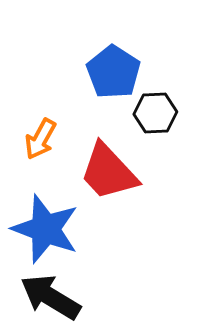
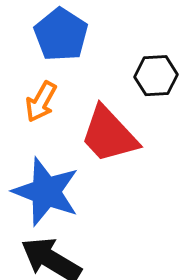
blue pentagon: (113, 72) -> (61, 35), moved

